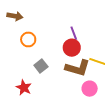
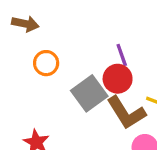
gray square: (41, 66) -> (89, 93), moved, size x1.5
brown L-shape: (78, 68) -> (126, 113), turned 40

